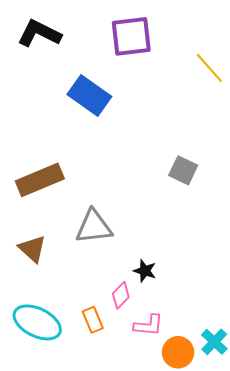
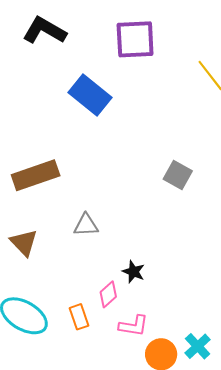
gray triangle: (94, 227) -> (86, 225), size x0.7

